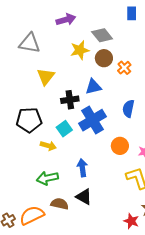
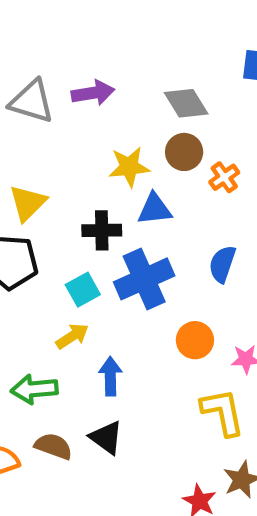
purple arrow: (66, 20) -> (93, 93), moved
yellow star: (80, 50) -> (129, 167), moved
yellow triangle: (46, 77) -> (28, 203), moved
yellow arrow: (48, 146) -> (72, 336), moved, turned -56

